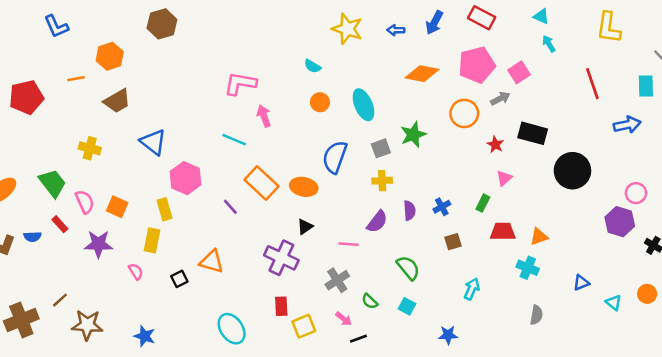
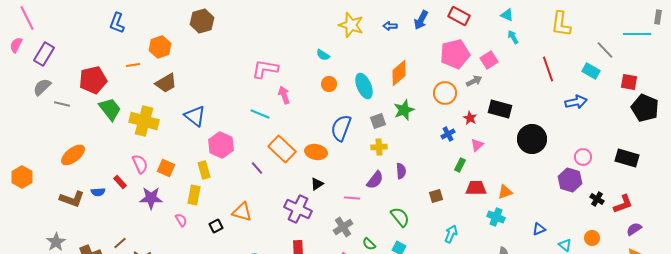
blue L-shape: (56, 26) -> (117, 23), turned 45
orange diamond: (422, 74) -> (399, 73), moved, turned -52
cyan rectangle: (646, 86) -> (591, 71), turned -60
yellow cross: (90, 148) -> (144, 121), size x1.6
green trapezoid: (52, 183) -> (110, 109), moved
blue cross: (442, 207) -> (448, 134), moved

